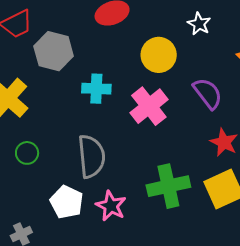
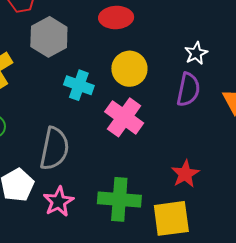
yellow circle: (159, 55) -> (129, 69), moved
purple semicircle: (208, 93) -> (188, 90), moved, turned 32
pink cross: (149, 106) -> (124, 117), turned -33

